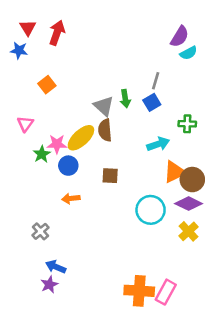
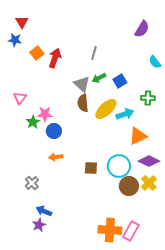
red arrow: (57, 33) -> (55, 58), moved
cyan semicircle: (189, 53) -> (155, 62), moved, turned 80
gray line: (156, 81) -> (94, 53), moved
orange square: (47, 85) -> (37, 53), moved
green arrow: (125, 99) -> (99, 78), turned 72
yellow ellipse: (81, 138) -> (106, 109), moved
brown square: (110, 176) -> (91, 168), moved
brown circle: (192, 180) -> (129, 186), moved

